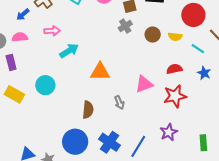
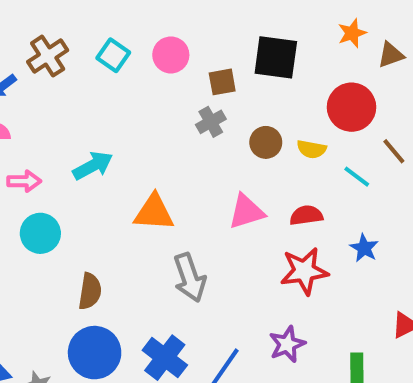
pink arrow: (52, 31) -> (24, 181), moved
blue star: (204, 73) -> (364, 248), moved
pink triangle: (144, 84) -> (246, 212), moved
gray arrow: (119, 103) -> (190, 278), size x1.6
brown semicircle: (88, 110) -> (90, 291), moved

